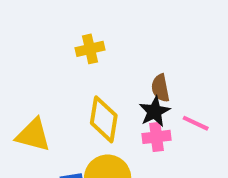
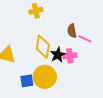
black star: (155, 111) -> (58, 55), moved
pink line: (196, 123) -> (85, 39), moved

